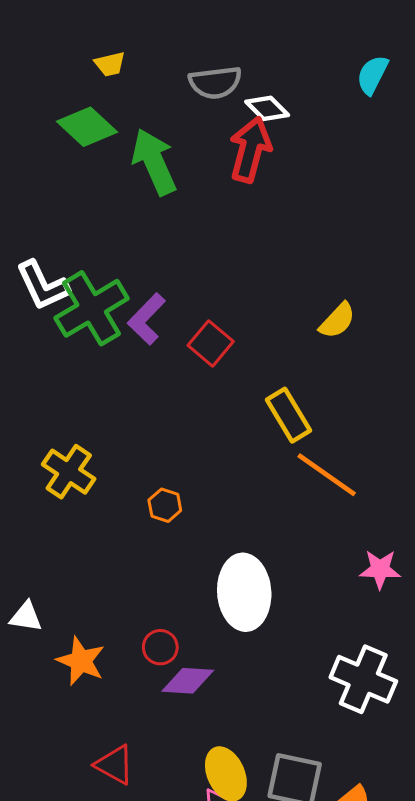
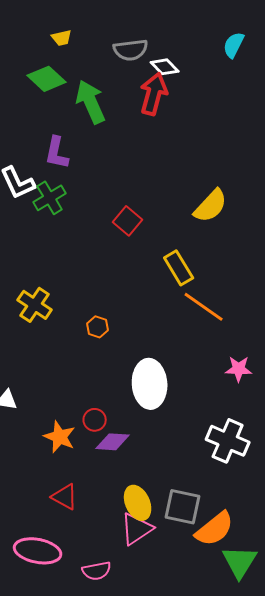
green cross: (92, 308) -> (50, 198), size x0.7
purple L-shape: (147, 319) -> (57, 153), moved, turned -32
yellow semicircle: (337, 321) -> (211, 206), size x1.4
orange star: (81, 661) -> (60, 437), moved

